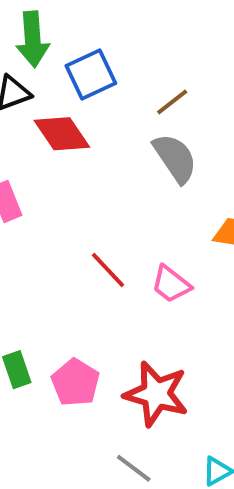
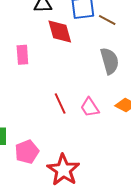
brown line: (172, 102) -> (107, 20), moved, turned 48
pink trapezoid: (171, 284) -> (90, 107), moved

